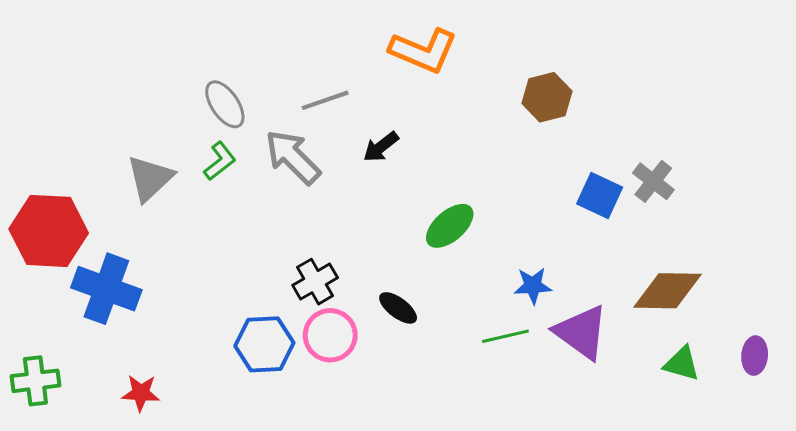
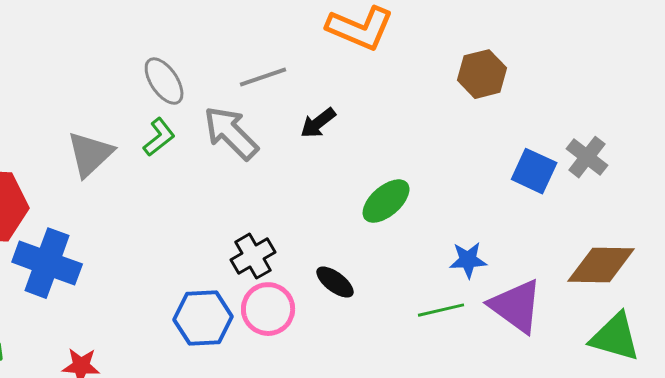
green triangle: (682, 364) -> (615, 337), size x1.4

